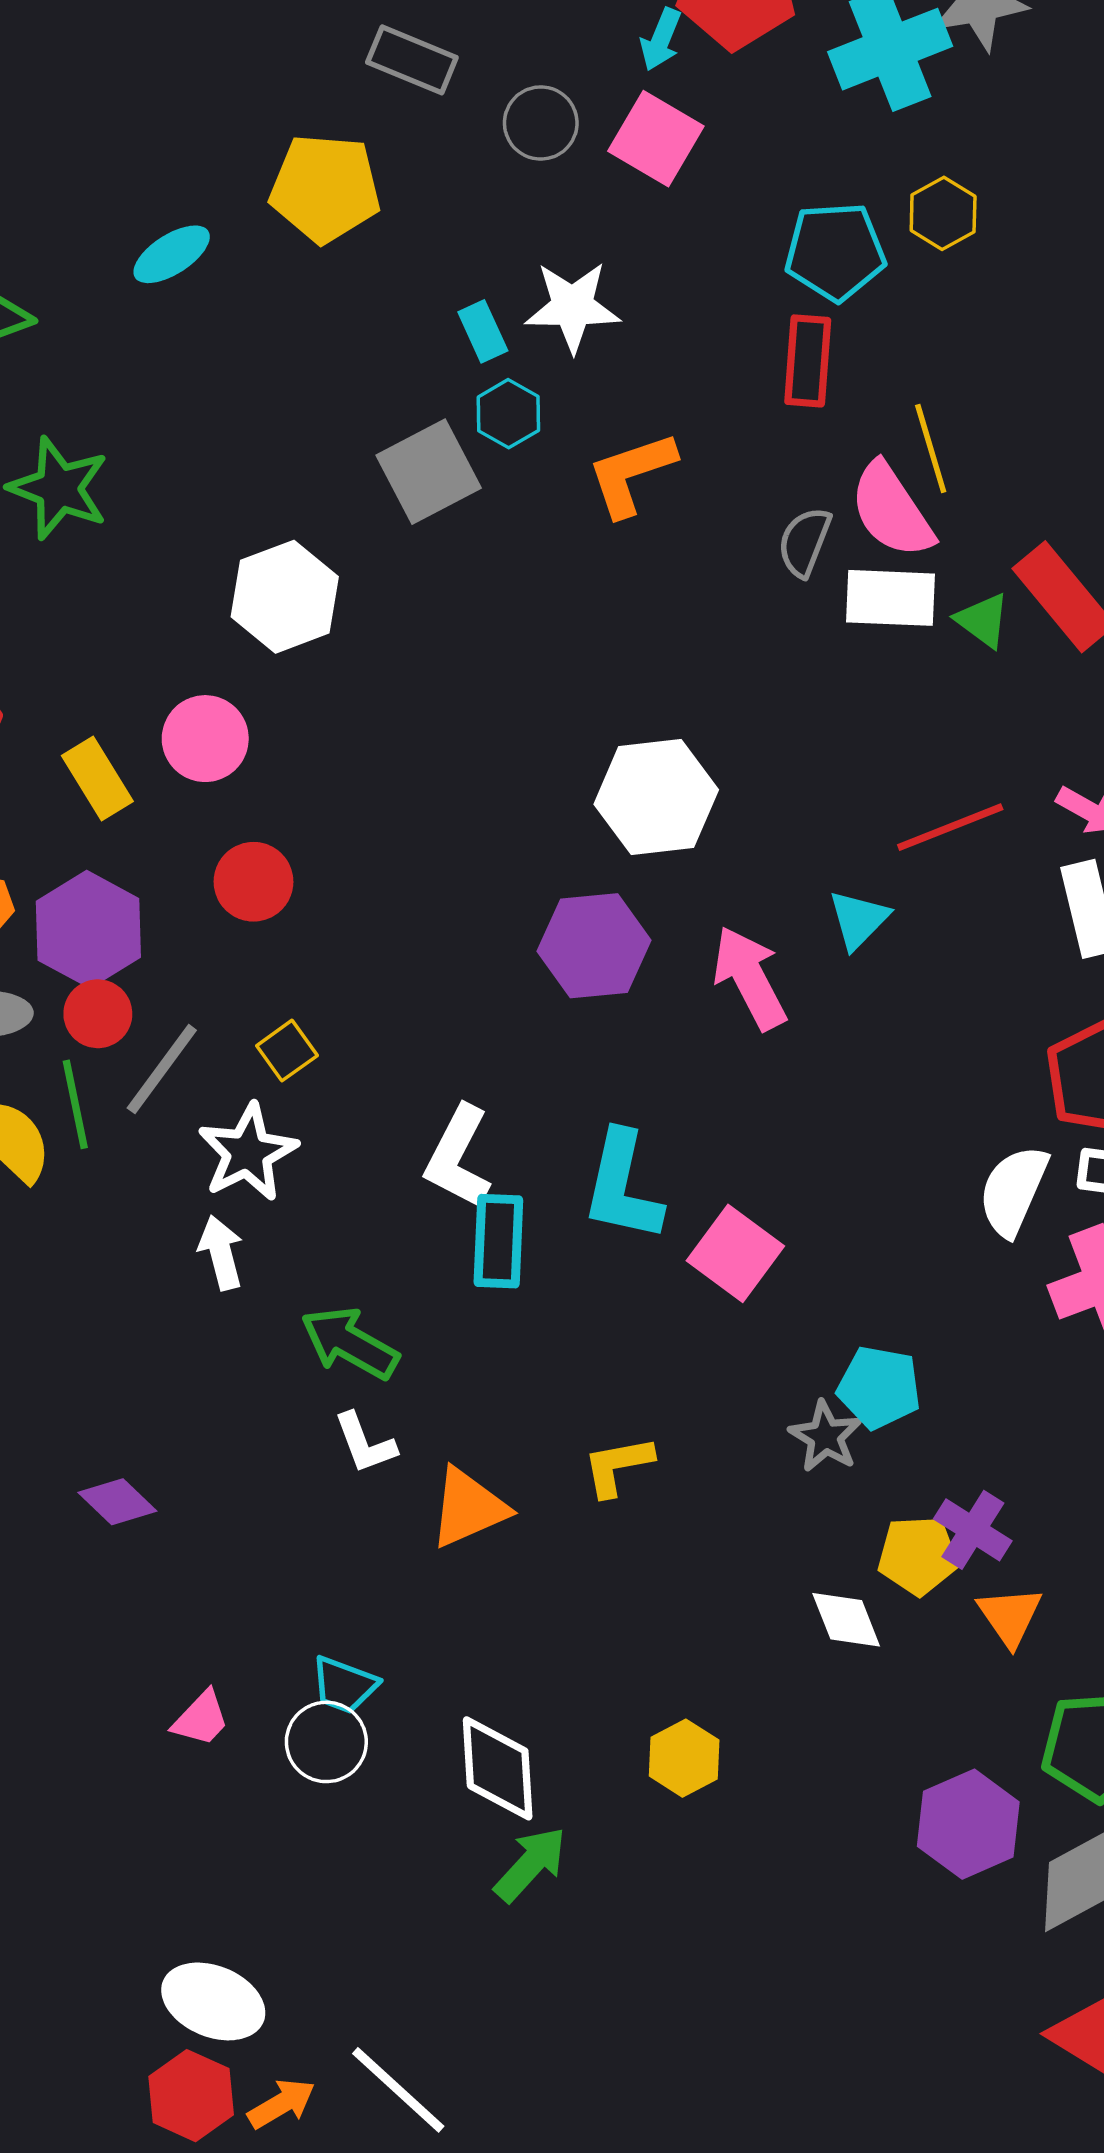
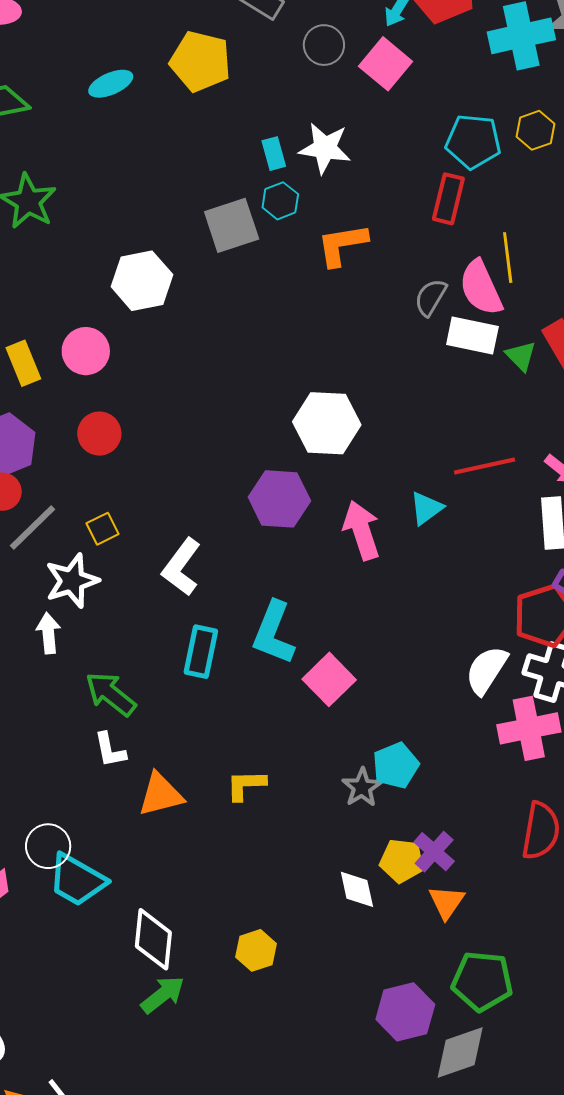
white L-shape: (458, 1157) -> (181, 567), moved
cyan pentagon: (879, 1387) -> (396, 765), turned 30
cyan trapezoid: (344, 1685) -> (77, 880), size x1.6
white circle: (326, 1742) -> (48, 846), moved

